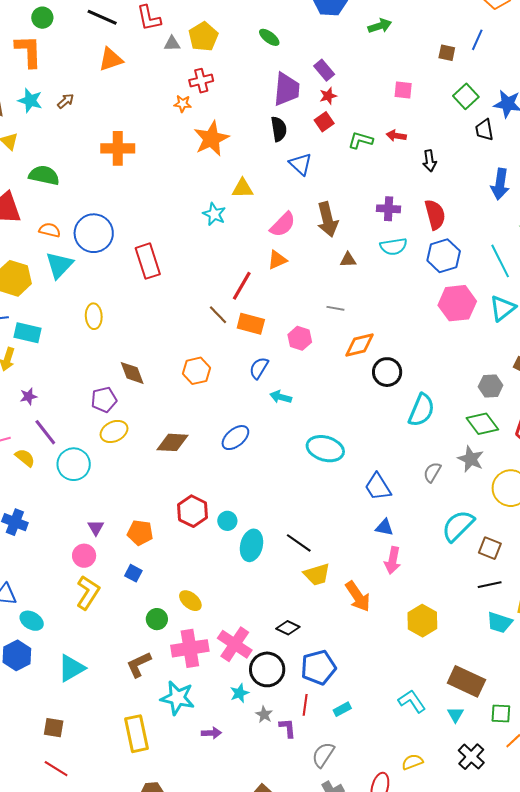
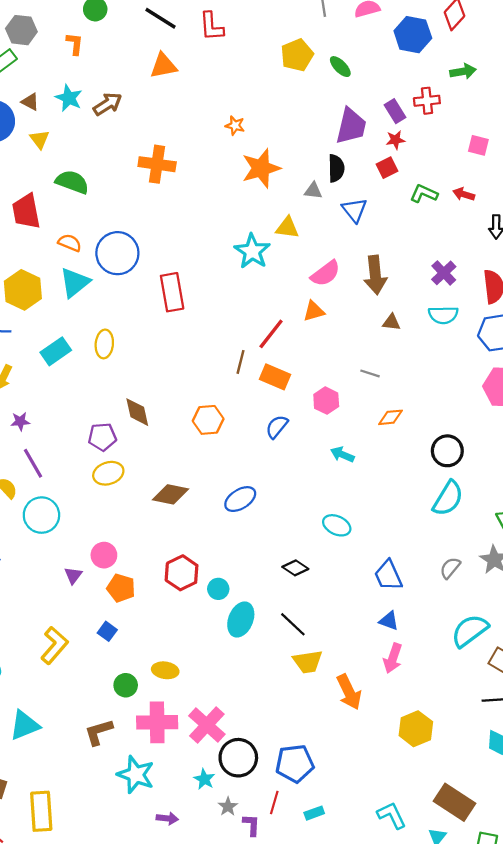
yellow pentagon: (203, 37) -> (297, 55), moved
gray triangle: (172, 44) -> (313, 191), moved
orange L-shape: (28, 51) -> (75, 44), size x0.6
red cross: (201, 81) -> (427, 101), moved
brown arrow: (66, 101) -> (108, 104), size x1.5
purple cross: (389, 209) -> (444, 273), turned 35
cyan star: (214, 214) -> (252, 251), size x1.4
brown line: (218, 315) -> (241, 362), turned 50
cyan rectangle: (27, 333) -> (56, 351), moved, turned -56
orange diamond: (359, 345) -> (390, 417), size x0.7
black circle: (387, 372) -> (447, 451), moved
cyan arrow: (281, 397) -> (342, 454), moved
cyan ellipse: (325, 449) -> (337, 525), size x0.7
cyan circle: (74, 464) -> (41, 515), moved
pink circle: (84, 556) -> (104, 555), moved
yellow ellipse: (190, 601) -> (165, 670), turned -40
black diamond: (288, 628) -> (295, 568), moved
cyan star: (239, 693) -> (204, 779), turned -30
yellow rectangle: (137, 734) -> (41, 811), moved

